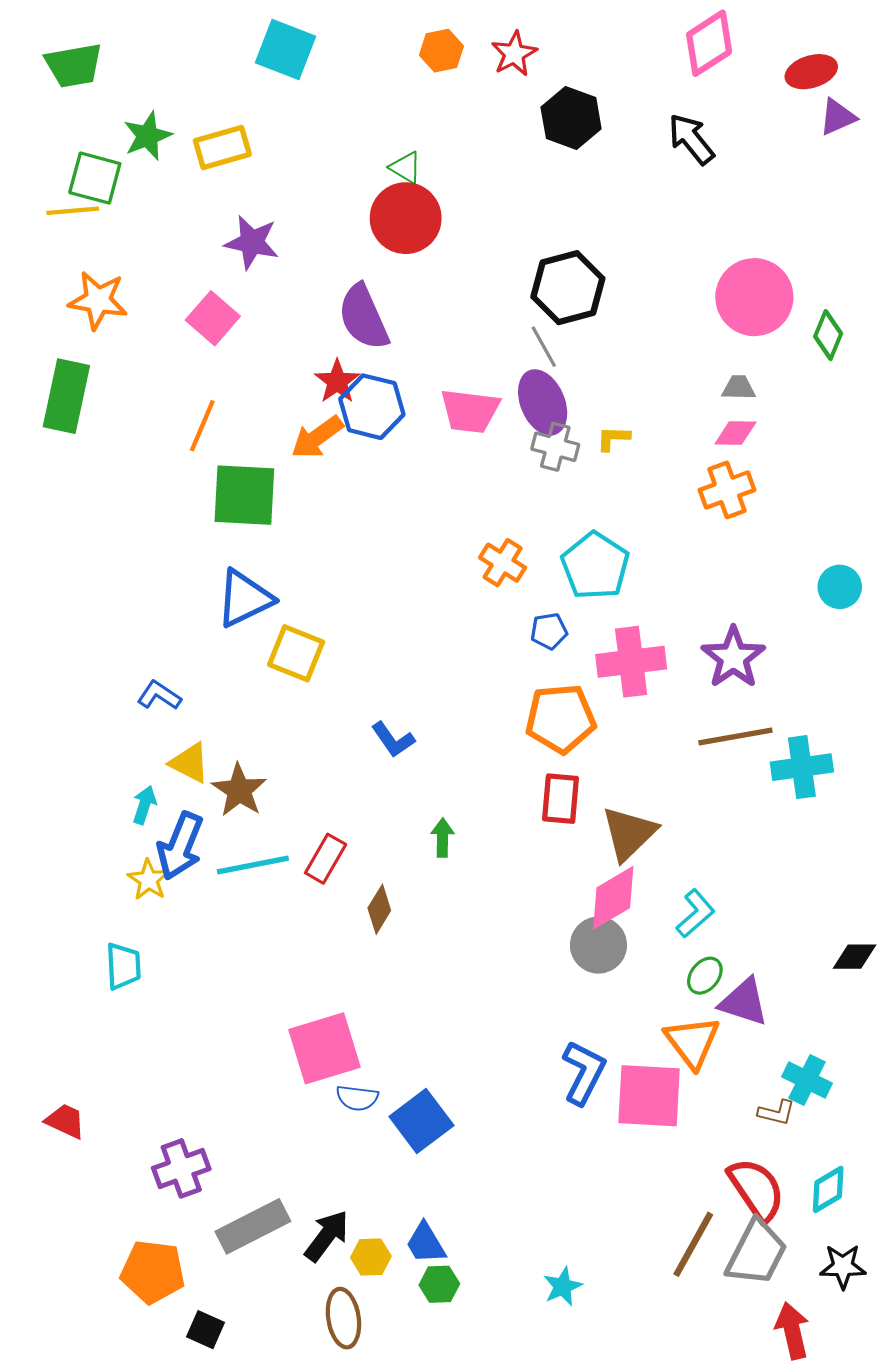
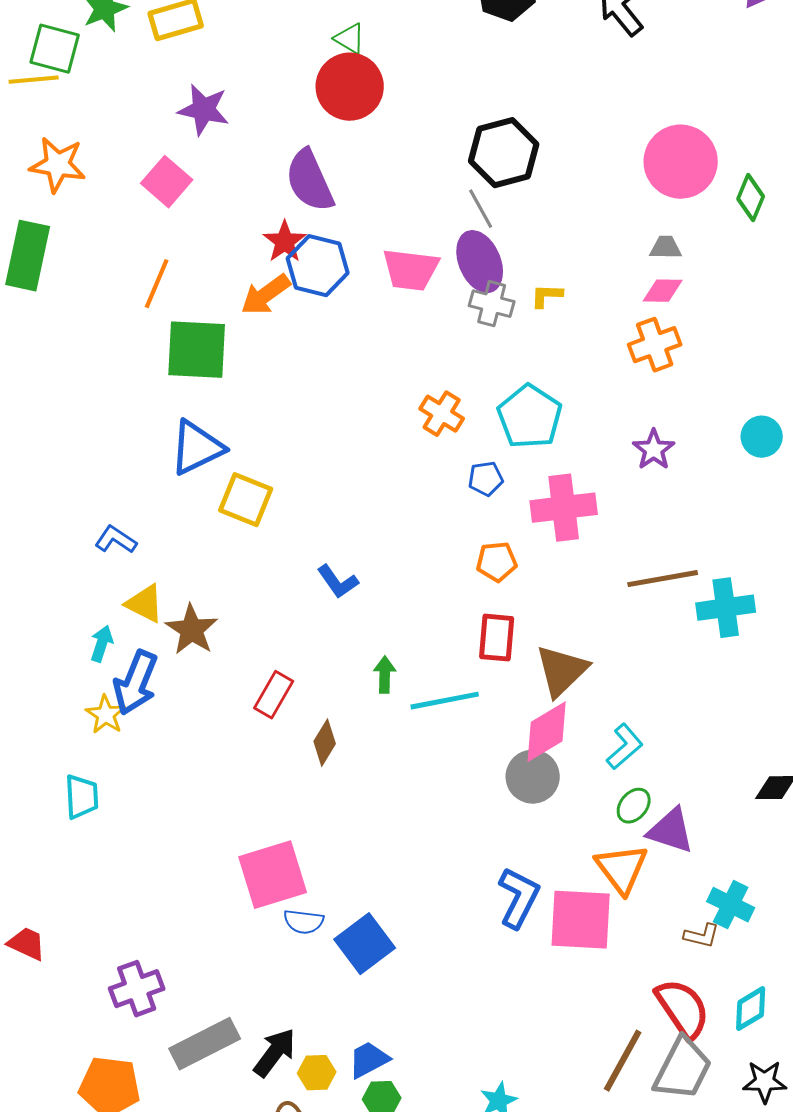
purple star: (733, 657) -> (654, 450), moved, size x0.7
orange pentagon: (561, 719) -> (497, 562), size x0.6
cyan line: (253, 865) -> (445, 701), moved
blue trapezoid: (426, 1243) -> (369, 1060), turned 93

